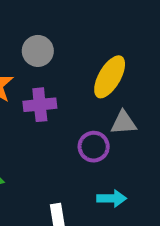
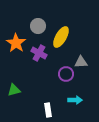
yellow ellipse: (110, 77) -> (61, 37), moved
purple cross: (40, 105) -> (39, 53), turned 35

